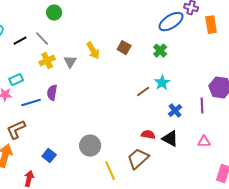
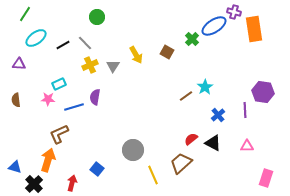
orange rectangle: (211, 25) -> (254, 29), size x1.4
green cross: (160, 51) -> (192, 39), moved
red semicircle: (148, 135) -> (191, 139), turned -48
blue square: (49, 156) -> (97, 169), moved

